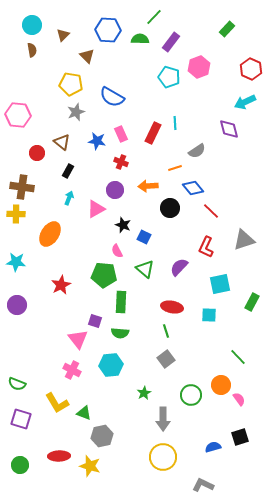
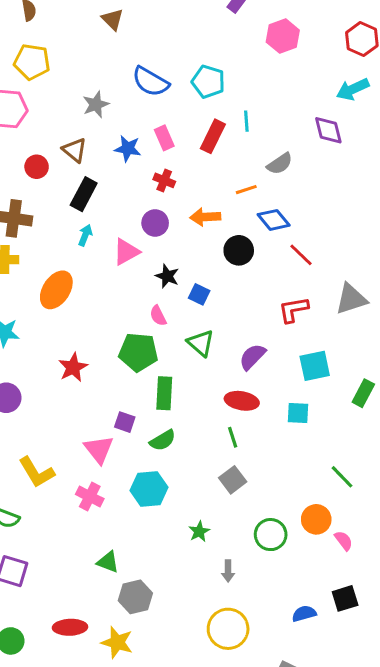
cyan pentagon: (169, 77) -> (208, 82), moved
yellow pentagon: (71, 84) -> (32, 62), moved
black rectangle: (68, 171) -> (84, 194), size x1.5
red L-shape: (206, 247) -> (293, 310), turned 55
purple semicircle: (179, 267) -> (252, 357), moved
green semicircle: (120, 333) -> (163, 440), turned -36
yellow L-shape: (57, 403) -> (37, 472), moved
gray arrow: (163, 419) -> (228, 571), size x0.6

